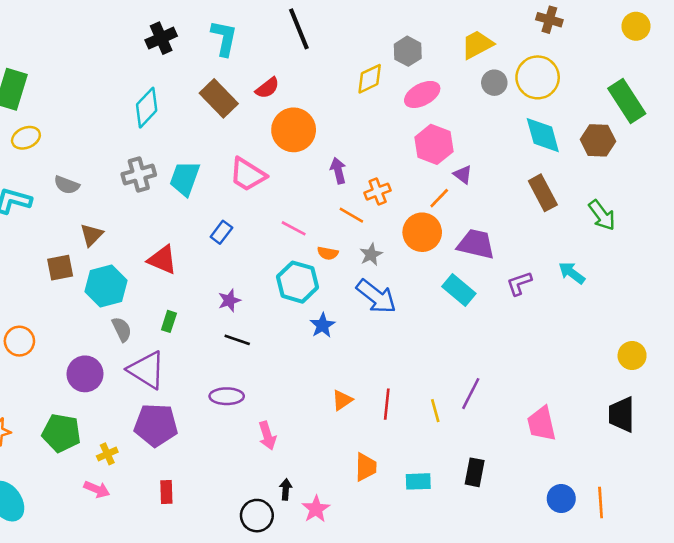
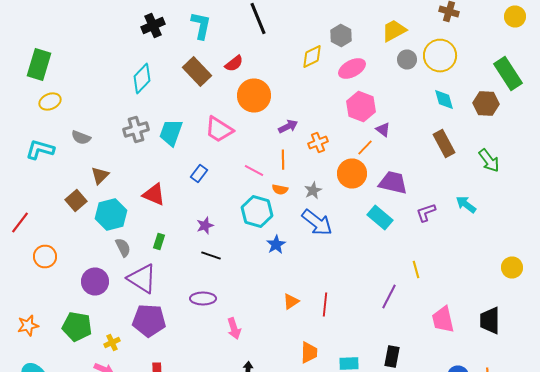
cyan diamond: (543, 135) -> (444, 100), size x0.7
purple arrow: (338, 171) -> (288, 126), turned 78
orange line: (351, 215) -> (283, 160), moved, turned 60
brown square: (60, 268) -> (76, 200), turned -30
yellow line: (435, 411) -> (416, 270), moved
black trapezoid: (622, 415) -> (490, 320), moved

